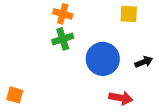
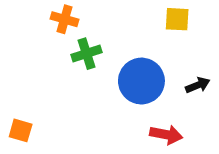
orange cross: (63, 14) -> (65, 19), moved

